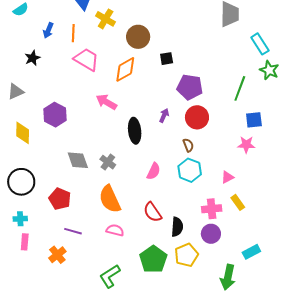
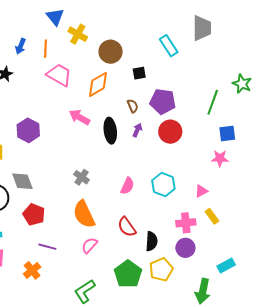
cyan rectangle: (260, 44) -> (169, 46), moved
black ellipse: (135, 131) -> (110, 131), moved
brown semicircle: (188, 145) -> (133, 106), moved
gray diamond: (78, 160) -> (22, 181), moved
pink semicircle: (115, 230) -> (89, 245), turned -60

